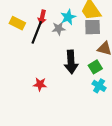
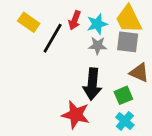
red arrow: (42, 17) -> (75, 20), moved
gray star: (59, 28) -> (98, 46), moved
red star: (40, 84) -> (76, 115), moved, size x1.5

